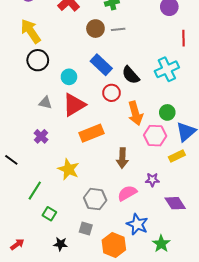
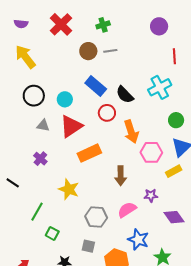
black circle: (38, 60) -> (34, 96), moved
green circle: (167, 112) -> (176, 120), moved

